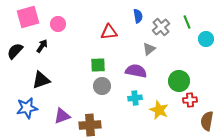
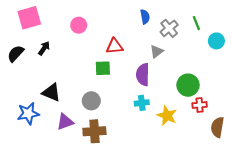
pink circle: (58, 24) -> (79, 25), moved
red triangle: (109, 32) -> (114, 46), moved
purple semicircle: (136, 71) -> (143, 75), turned -100
black triangle: (41, 80) -> (51, 92), moved, turned 42
gray circle: (102, 86) -> (91, 101), moved

